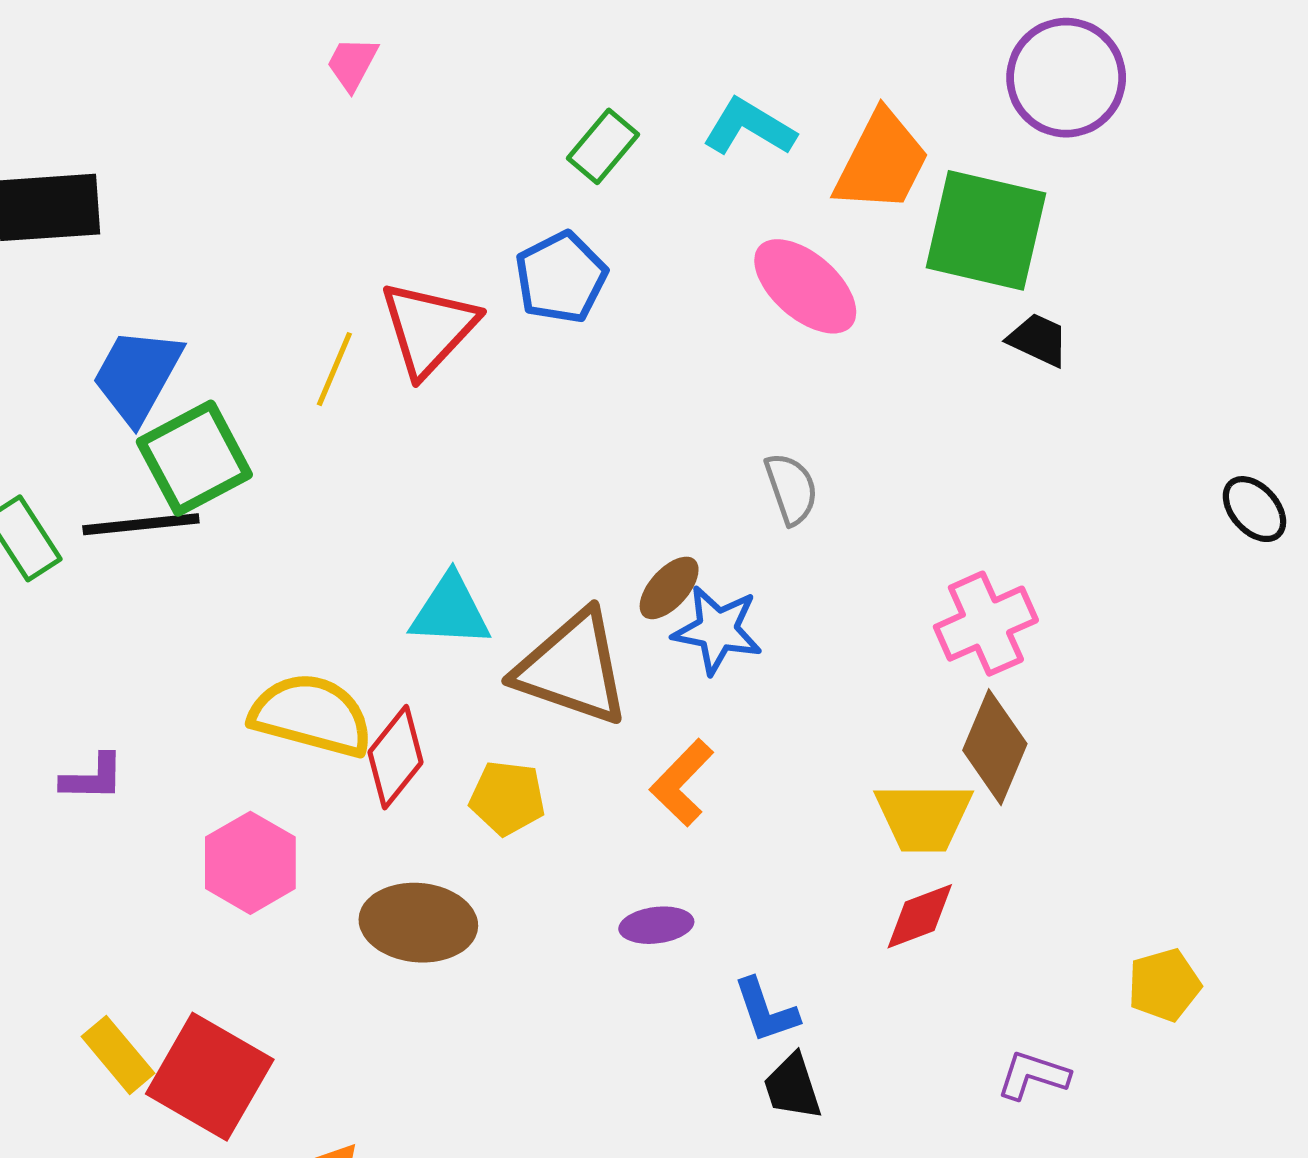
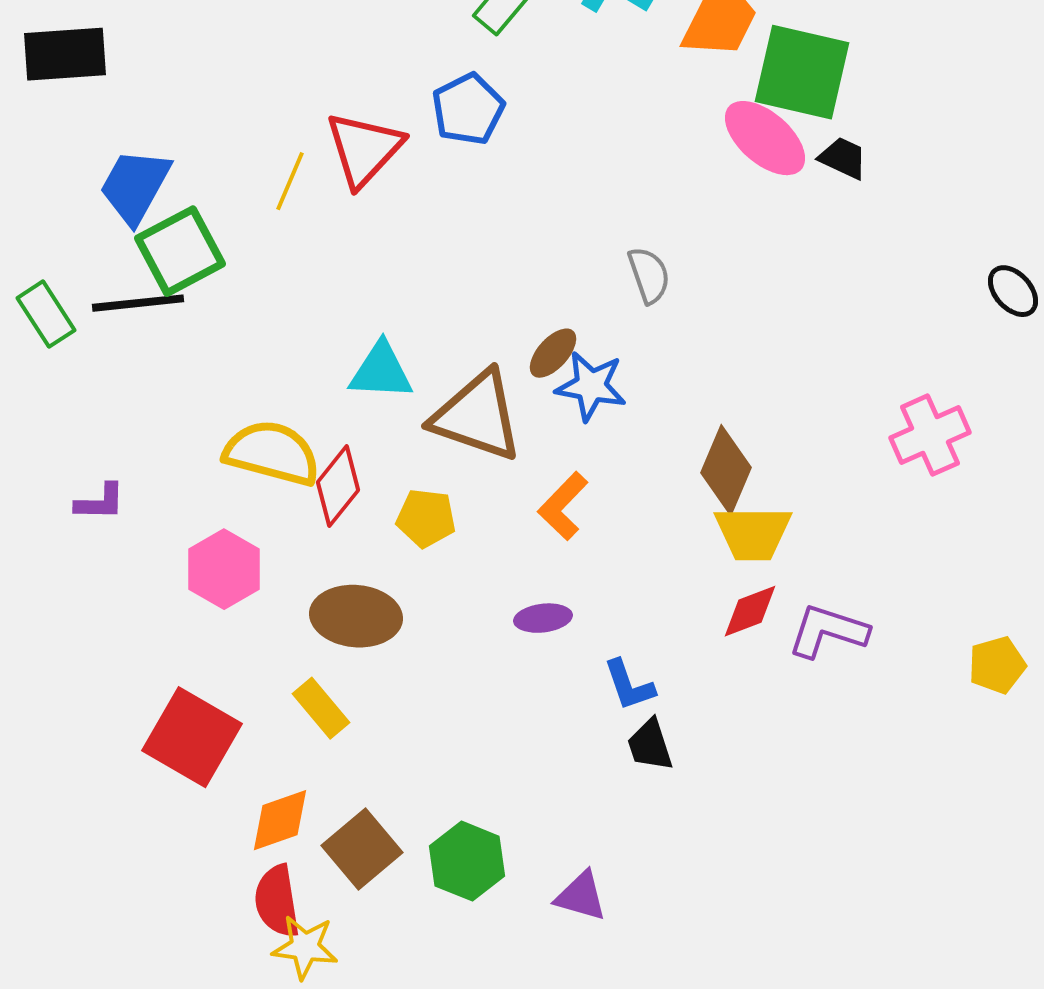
pink ellipse: (805, 286) -> (765, 138), moved
pink cross: (986, 624) -> (930, 435), moved
brown diamond: (995, 747) -> (726, 470), moved
yellow pentagon: (1164, 985) -> (997, 665), moved
yellow rectangle: (118, 1055) -> (321, 708), moved
purple L-shape: (1033, 1075) -> (828, 631), moved, size x1.4

